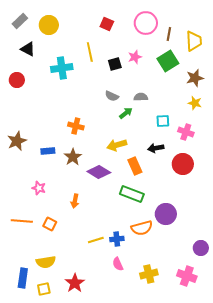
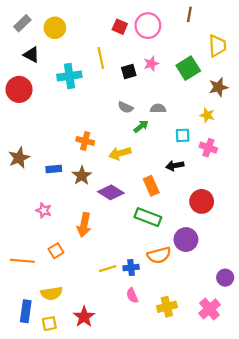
pink circle: (146, 23) -> (148, 26), moved
brown line: (169, 34) -> (189, 14), moved
red circle: (17, 80) -> (19, 89), size x1.5
yellow star: (195, 103) -> (207, 115), moved
yellow arrow: (117, 145) -> (120, 153), moved
red circle: (183, 164) -> (202, 201), moved
orange arrow: (75, 201) -> (84, 225), size x1.5
orange line: (22, 221) -> (22, 261), moved
orange square: (50, 224) -> (56, 251), turned 32
pink cross: (187, 276) -> (209, 309), turned 30

